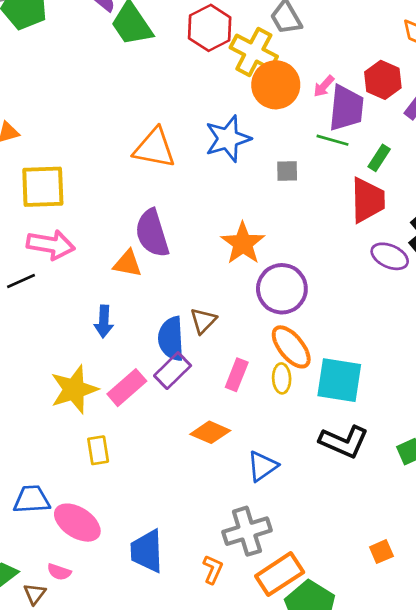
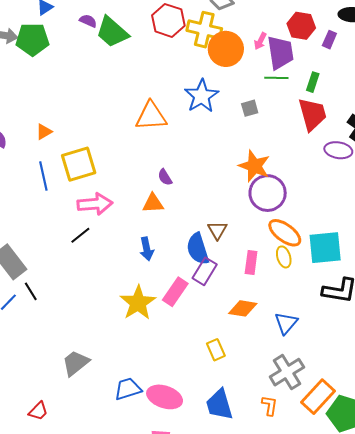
purple semicircle: (152, 233) -> (165, 177), size x0.5
orange star: (243, 243) -> (254, 166), moved
yellow rectangle: (98, 450) -> (216, 350), moved

